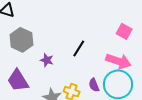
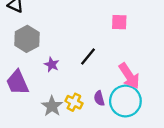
pink square: (124, 31) -> (119, 22), moved, turned -35
pink arrow: (118, 61) -> (129, 76), turned 30

